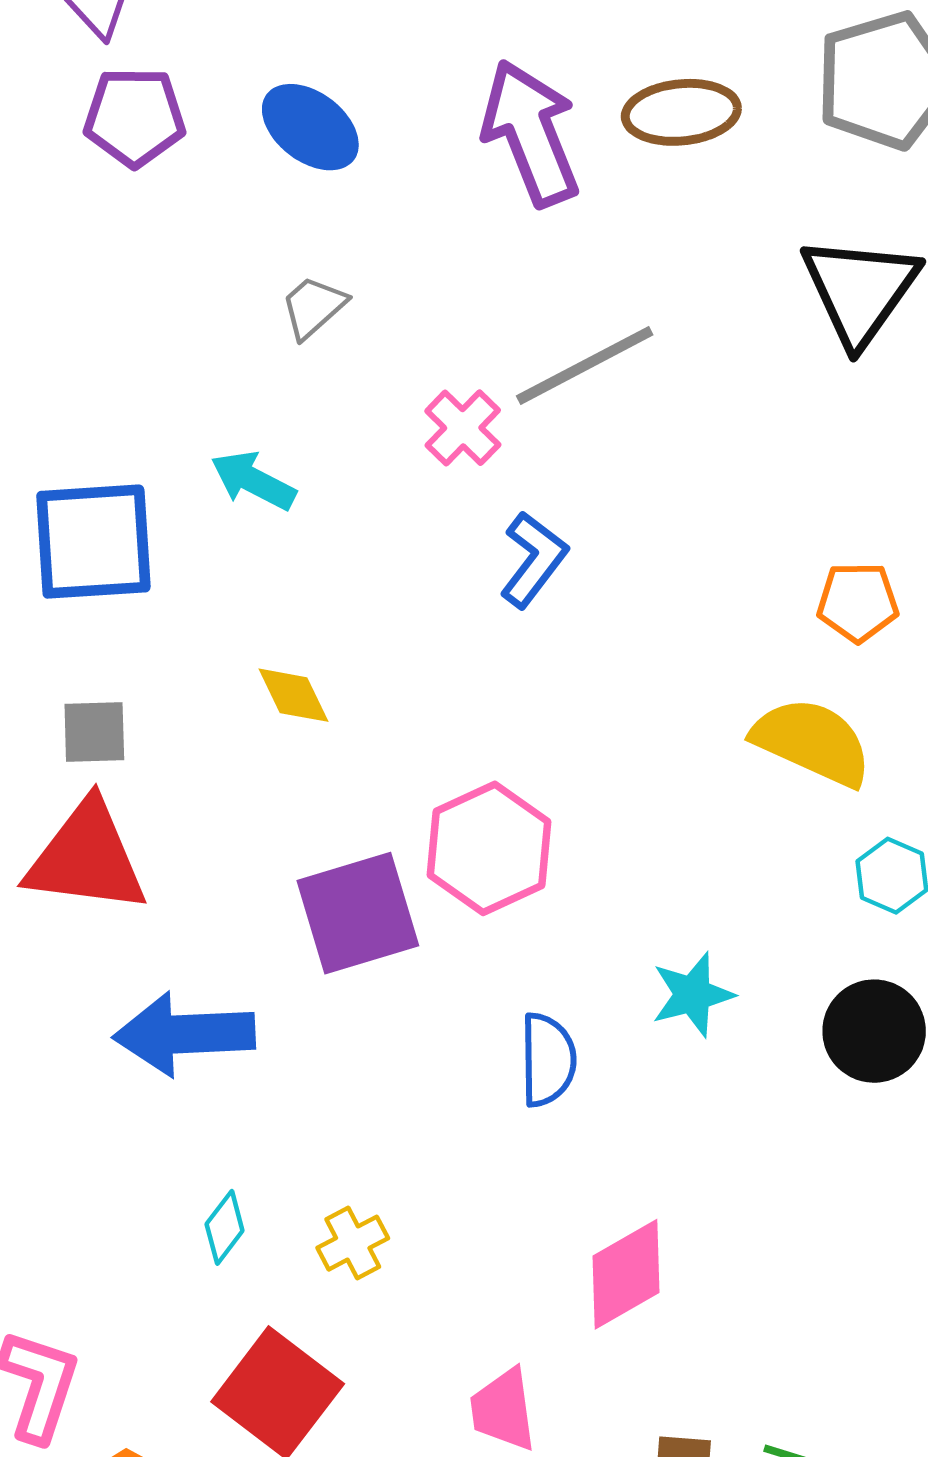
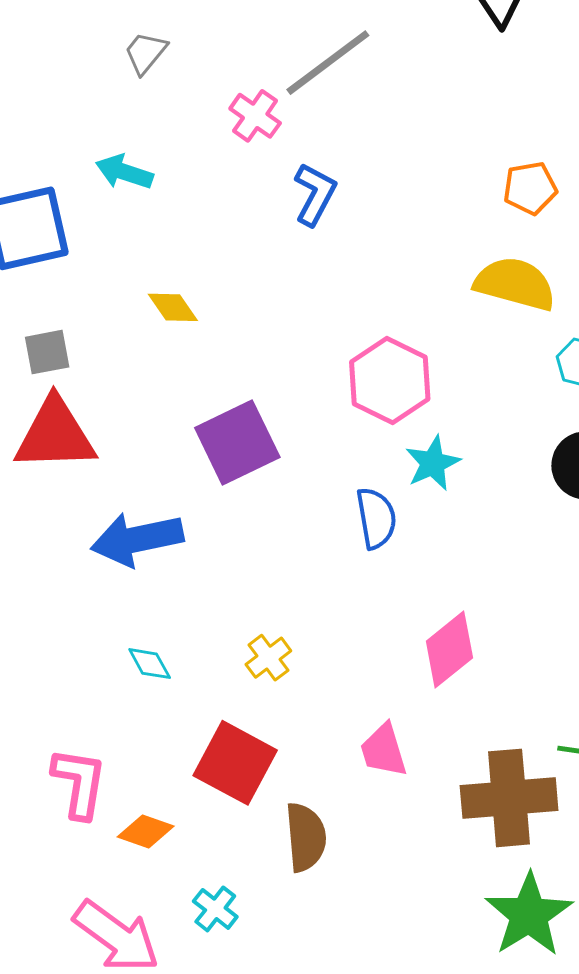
pink hexagon: (489, 848) -> (390, 381), moved
cyan star: (693, 995) -> (433, 463), moved
cyan diamond: (225, 1227) -> (150, 664), moved, turned -57

